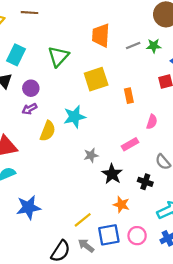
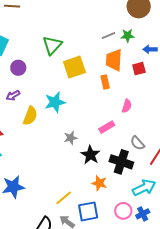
orange trapezoid: (101, 35) -> (114, 60), moved
green triangle: (58, 56) -> (52, 45), moved
purple circle: (31, 88) -> (18, 68), moved
black cross: (145, 182) -> (121, 162), size x1.6
pink circle: (137, 236) -> (123, 211), moved

